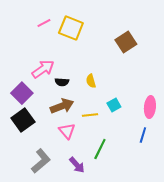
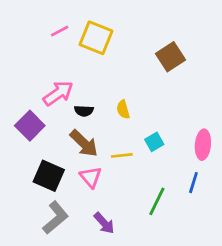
brown arrow: (62, 106) -> (84, 143), turned 65
black square: (23, 120) -> (49, 176), moved, turned -30
green line: (100, 149) -> (157, 201), moved

